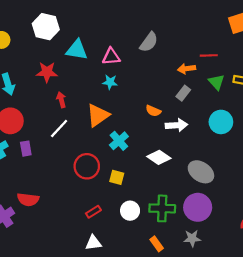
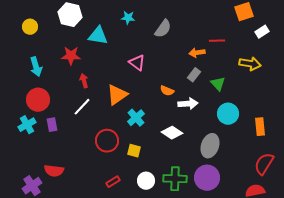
pink triangle: (111, 57) -> (137, 63), moved, turned 42
cyan star: (110, 82) -> (128, 18), moved
green triangle: (216, 82) -> (218, 84), moved
cyan circle: (221, 122) -> (228, 114), moved
gray ellipse: (201, 172) -> (210, 146), turned 75

